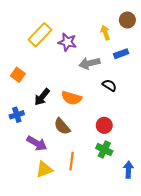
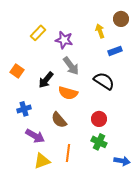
yellow rectangle: (40, 35) -> (38, 33), size x0.7
gray arrow: (89, 63) -> (71, 66), moved, turned -114
black semicircle: (109, 85) -> (104, 81), size x1.5
black arrow: (42, 97) -> (46, 80), moved
blue cross: (17, 115) -> (24, 109), moved
blue arrow: (128, 170) -> (122, 161), turned 98

